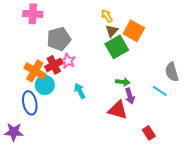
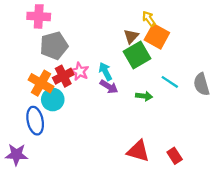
yellow arrow: (107, 16) -> (149, 19), moved
gray pentagon: (59, 39) -> (54, 46), moved
cyan arrow: (80, 91) -> (105, 71), moved
cyan line: (160, 91) -> (170, 82), moved
purple arrow: (130, 96) -> (109, 87), moved, turned -42
red triangle: (118, 110) -> (138, 151), moved

